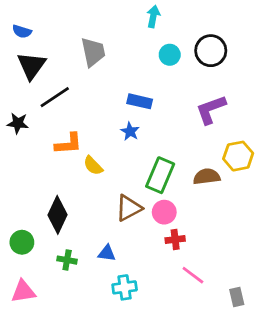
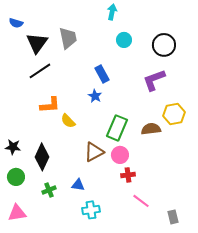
black circle: (211, 51) -> (164, 45), moved
black triangle: (31, 66) -> (37, 43), moved
blue rectangle: (140, 101) -> (102, 74), turned 48
black star: (18, 123) -> (13, 147), moved
green cross: (67, 260) -> (49, 190), turned -32

